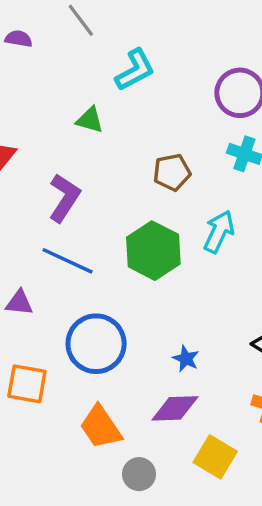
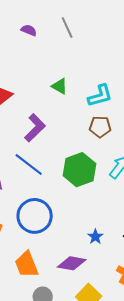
cyan L-shape: (135, 70) -> (100, 96), moved
blue star: (186, 359) -> (95, 237), moved

